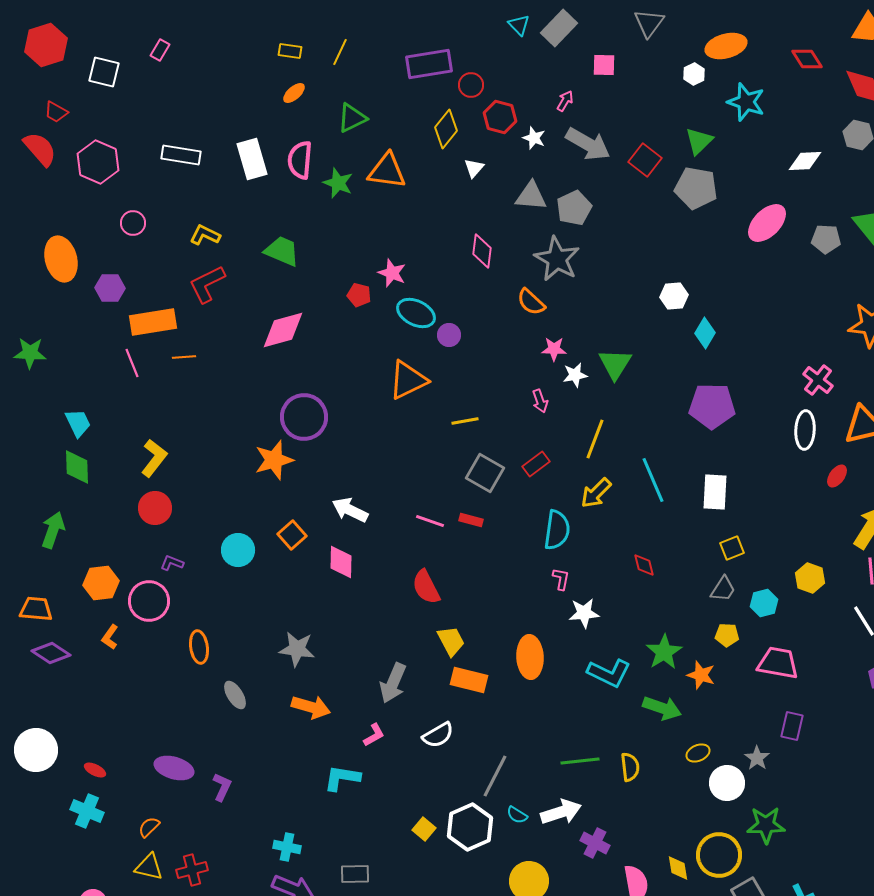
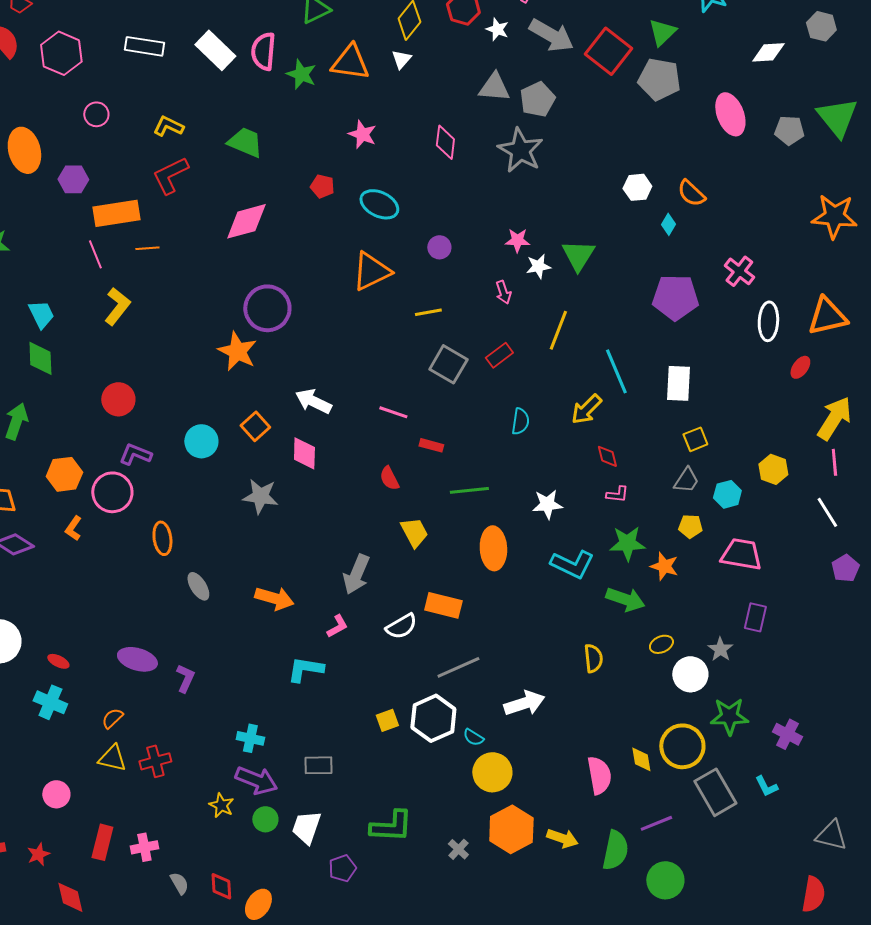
white rectangle: (252, 159) -> (215, 50), turned -30
red square: (645, 160) -> (608, 51), size x1.4
white triangle: (474, 168) -> (401, 59), moved
pink ellipse: (767, 223) -> (730, 114), turned -66
pink star: (392, 273) -> (362, 134), moved
orange semicircle: (531, 302) -> (691, 193), moved
cyan diamond: (705, 333) -> (668, 224), size x0.7
purple circle: (449, 335) -> (439, 247), moved
pink cross: (818, 380) -> (739, 271), moved
yellow L-shape: (154, 458) -> (117, 306), moved
orange star: (274, 460) -> (237, 351), turned -30
yellow arrow: (596, 493) -> (586, 409), moved
red rectangle: (471, 520) -> (431, 445), moved
cyan semicircle: (557, 530) -> (520, 421), size x0.7
purple L-shape: (172, 563) -> (135, 454), size x1.4
pink L-shape: (561, 579) -> (617, 494), moved, turned 85
red semicircle: (426, 587) -> (389, 478), size x0.7
gray star: (297, 649) -> (260, 496), moved
green star: (664, 652) -> (627, 543), turned 30
orange rectangle: (469, 680) -> (443, 605), moved
green line: (580, 761) -> (469, 490), moved
gray line: (495, 776) -> (458, 667), turned 39
cyan semicircle: (517, 815) -> (473, 737), moved
yellow square: (424, 829) -> (387, 720), turned 30
purple cross: (595, 843) -> (787, 734), moved

